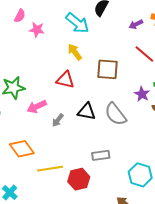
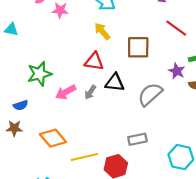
black triangle: (87, 112) -> (115, 83), moved
gray semicircle: (115, 114) -> (150, 94), turned 90
gray arrow: (58, 120) -> (90, 92), moved

